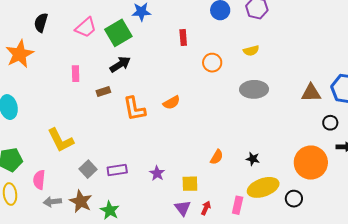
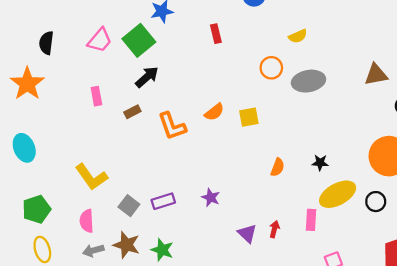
orange circle: (212, 63) -> (271, 68), moved
pink semicircle: (39, 180) -> (87, 221), moved
yellow square: (190, 184) -> (249, 117), moved

